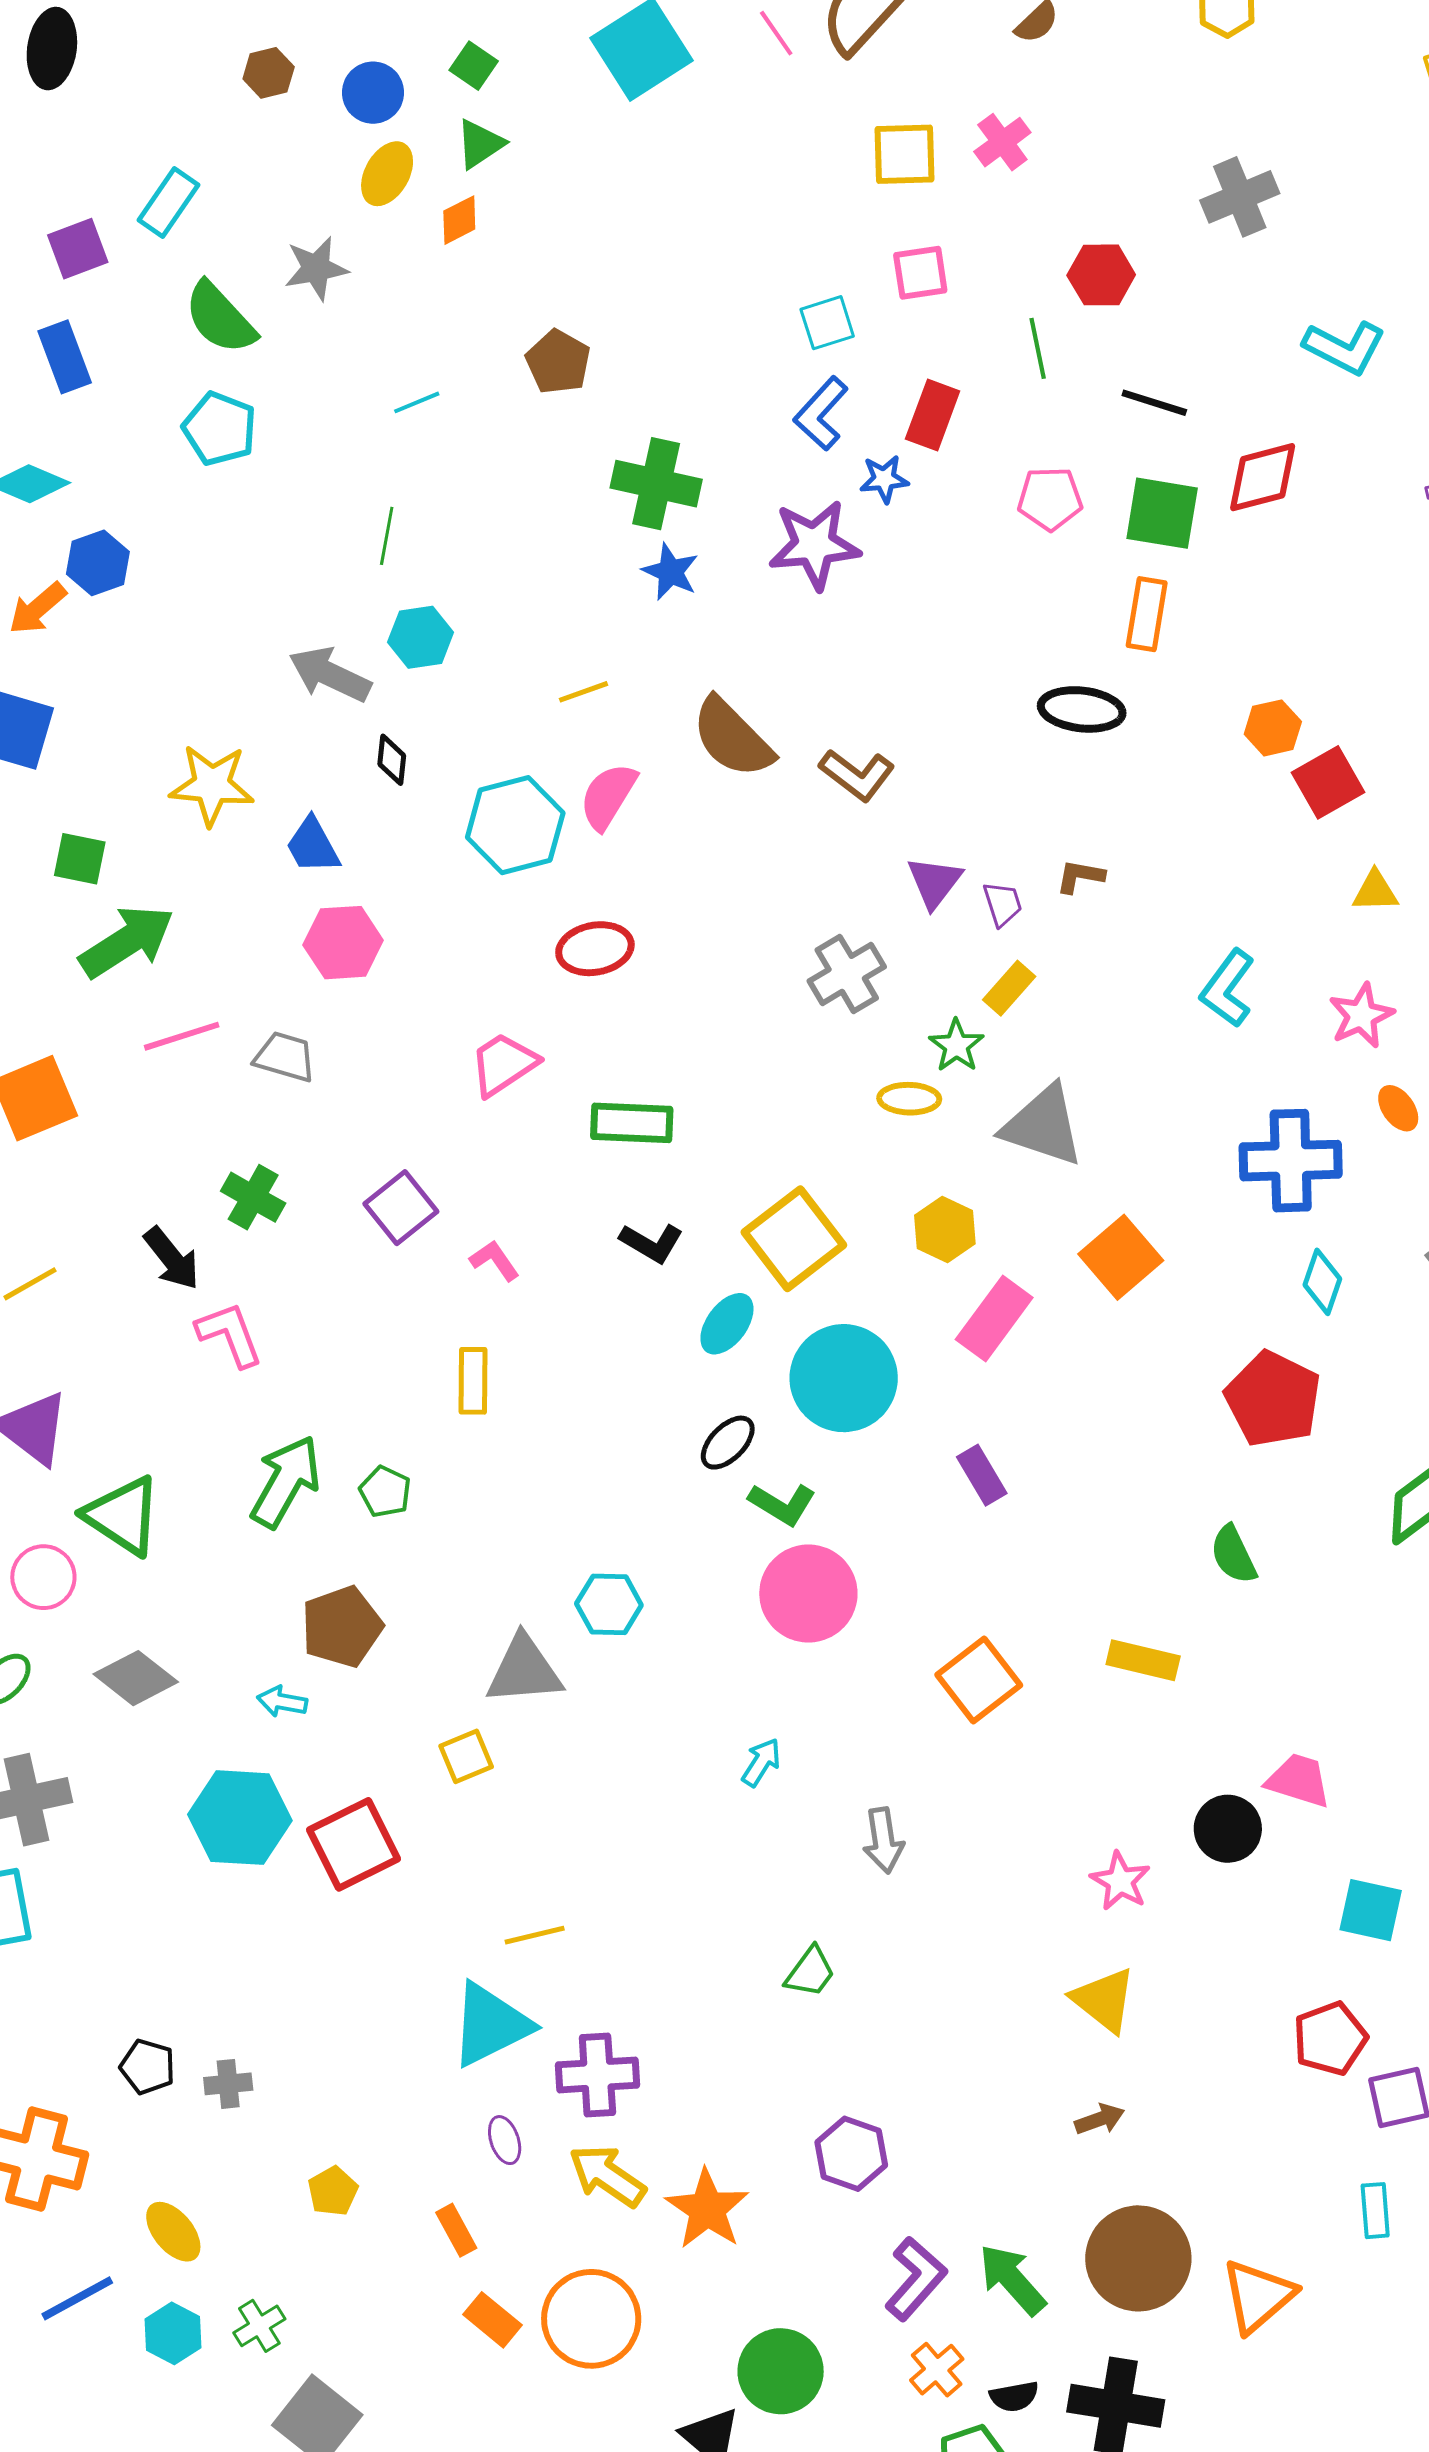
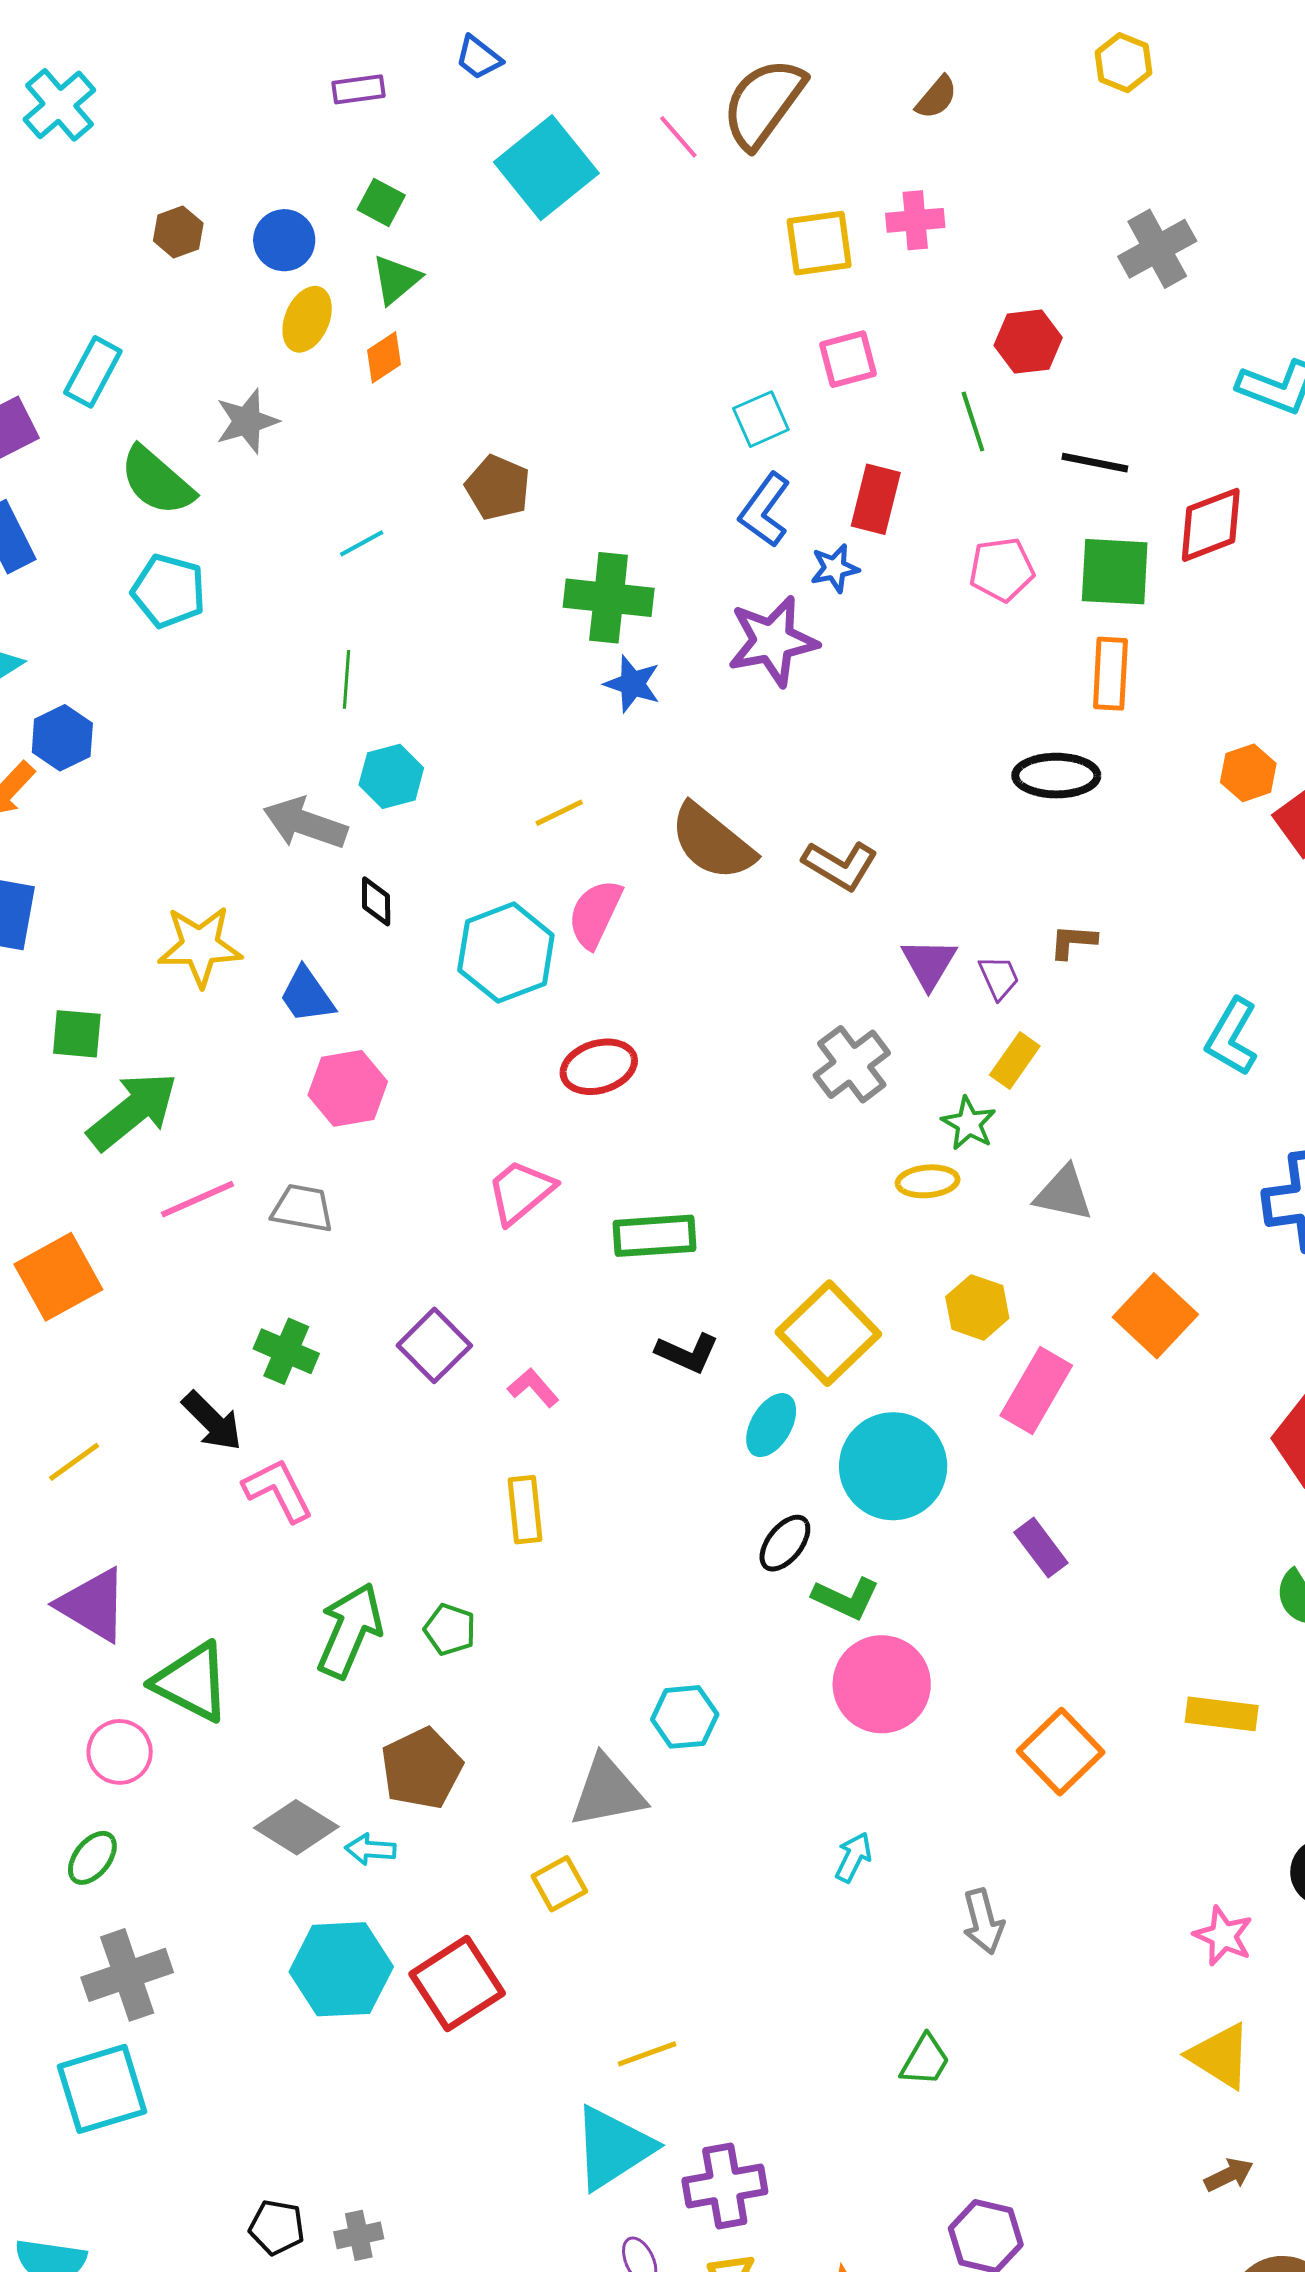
pink cross: (1002, 142) -> (915, 220), turned 38
gray triangle: (1043, 1126) -> (1064, 1194), size x0.7
gray diamond: (136, 1678) -> (296, 1827), moved

